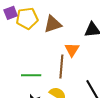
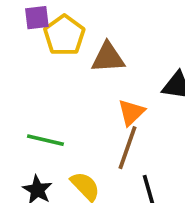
yellow pentagon: (27, 18) -> (64, 35), turned 30
brown line: (61, 67) -> (127, 148), moved

